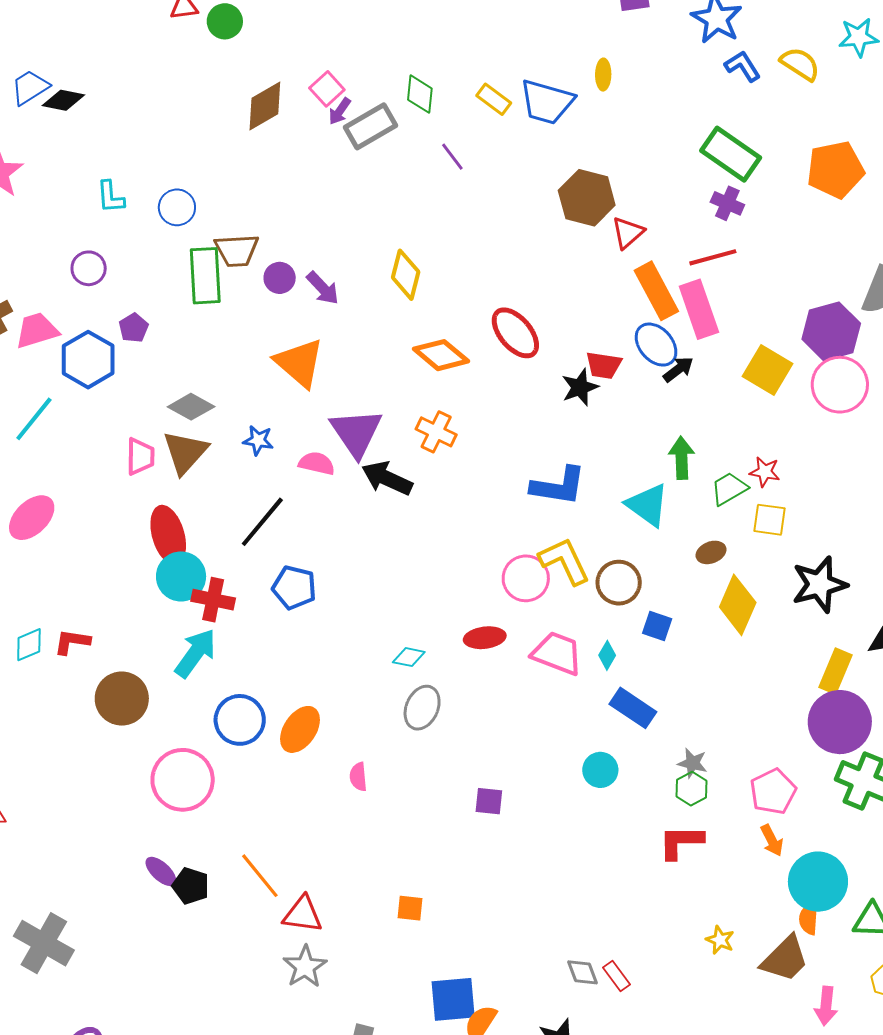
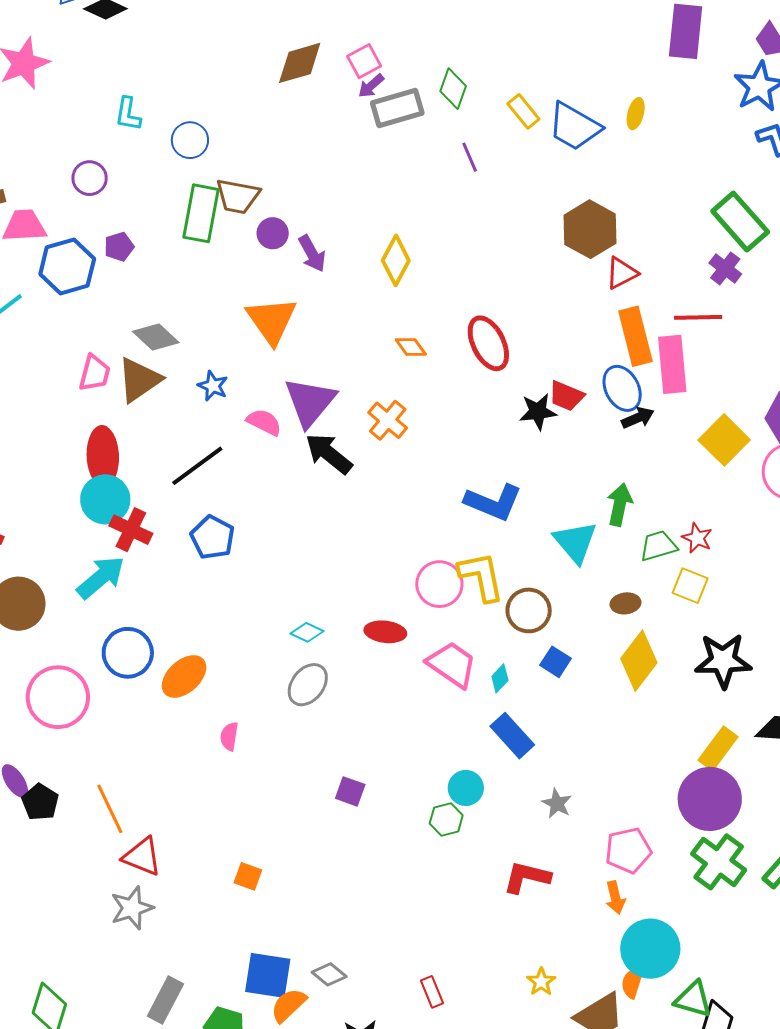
orange diamond: (441, 355) -> (411, 347), size x0.6
green hexagon: (691, 789) -> (446, 819), moved
gray diamond: (582, 972) -> (329, 974), moved, turned -44

